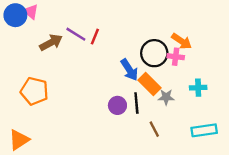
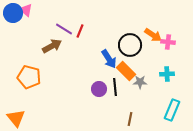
brown arrow: (51, 42) -> (52, 46), moved
pink cross: (176, 57) -> (168, 42), moved
brown line: (154, 129) -> (130, 119), moved, turned 40
cyan rectangle: (204, 130) -> (172, 110), turned -60
orange triangle: (19, 140) -> (16, 118), turned -36

